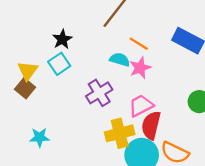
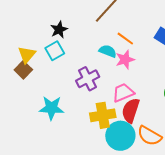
cyan star: (40, 137) -> (51, 108), moved, size x1.4

